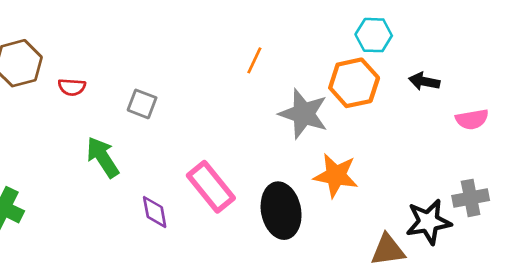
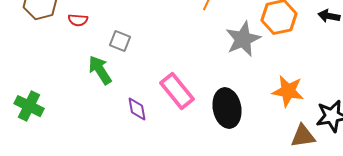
gray square: (142, 104) -> (120, 41), moved
gray star: (303, 114) -> (243, 39), turned 30
orange star: (336, 176) -> (288, 91), moved

